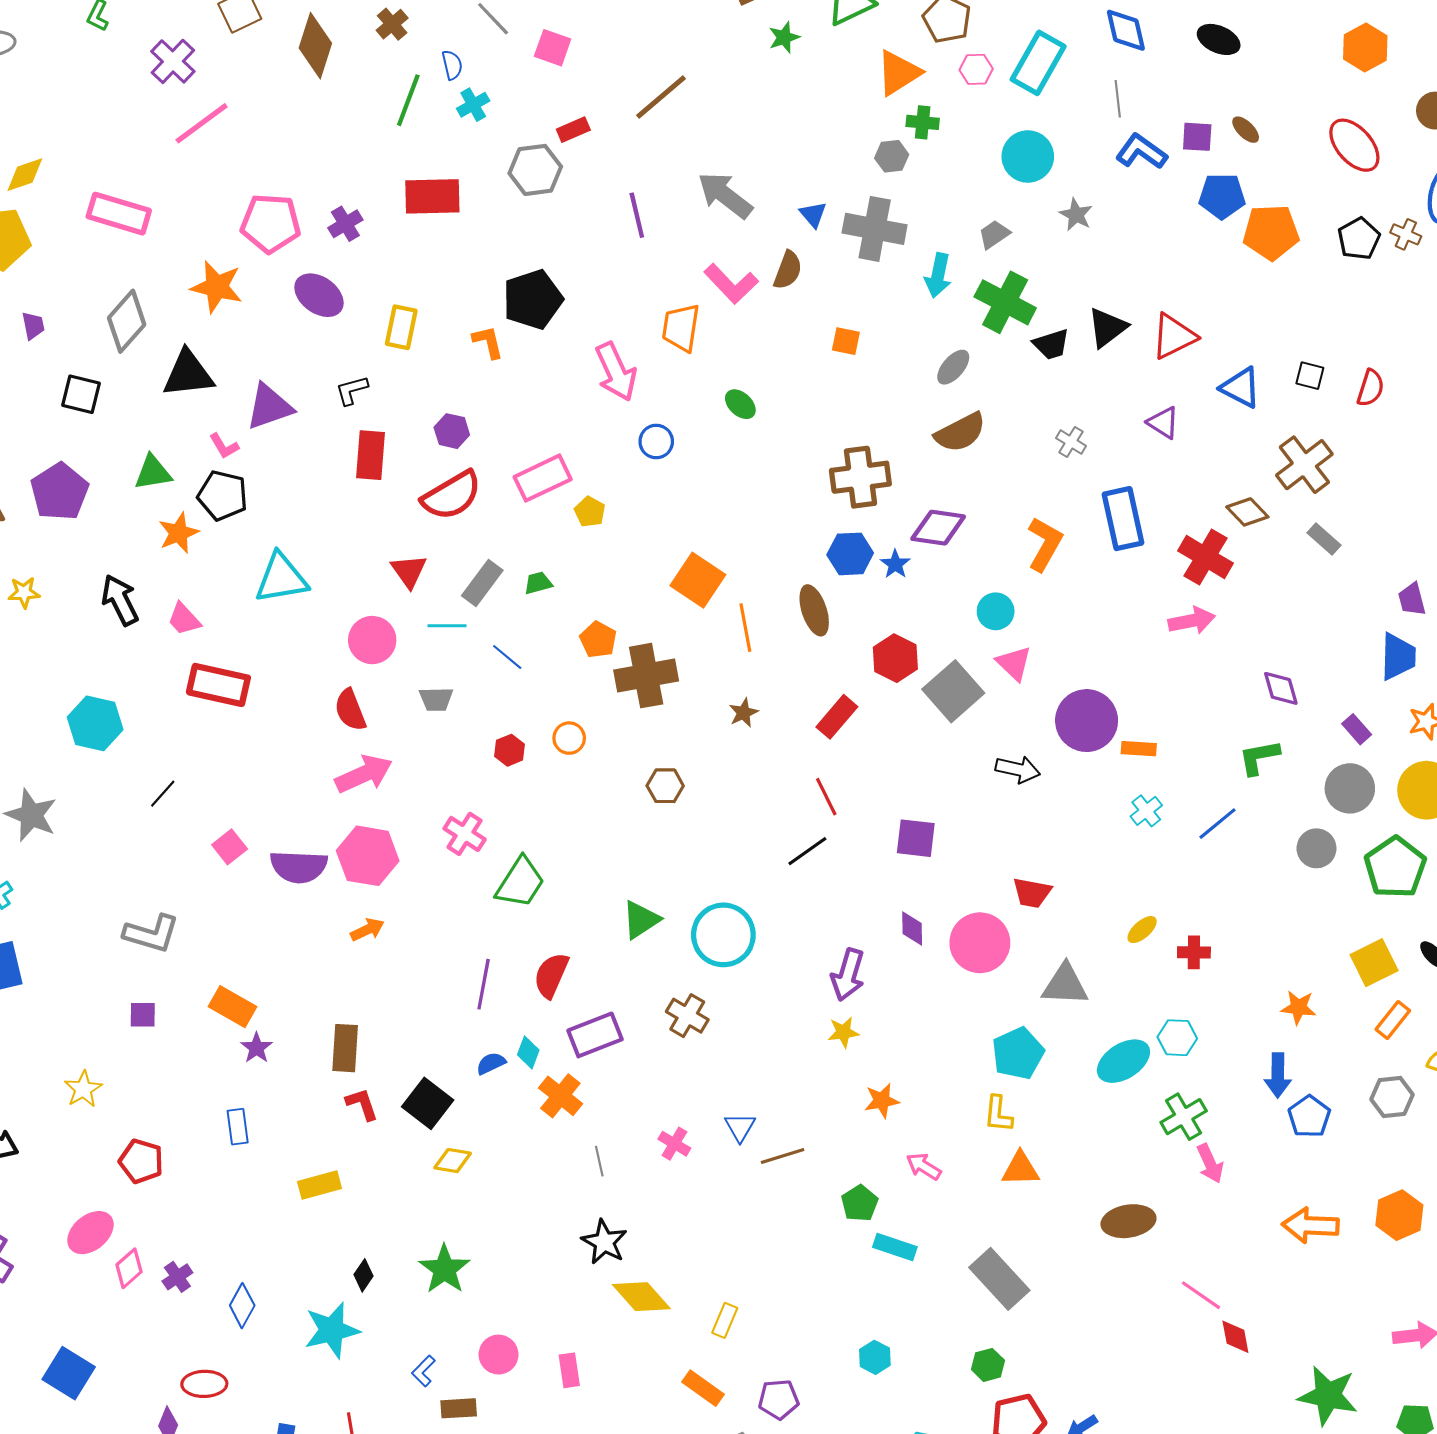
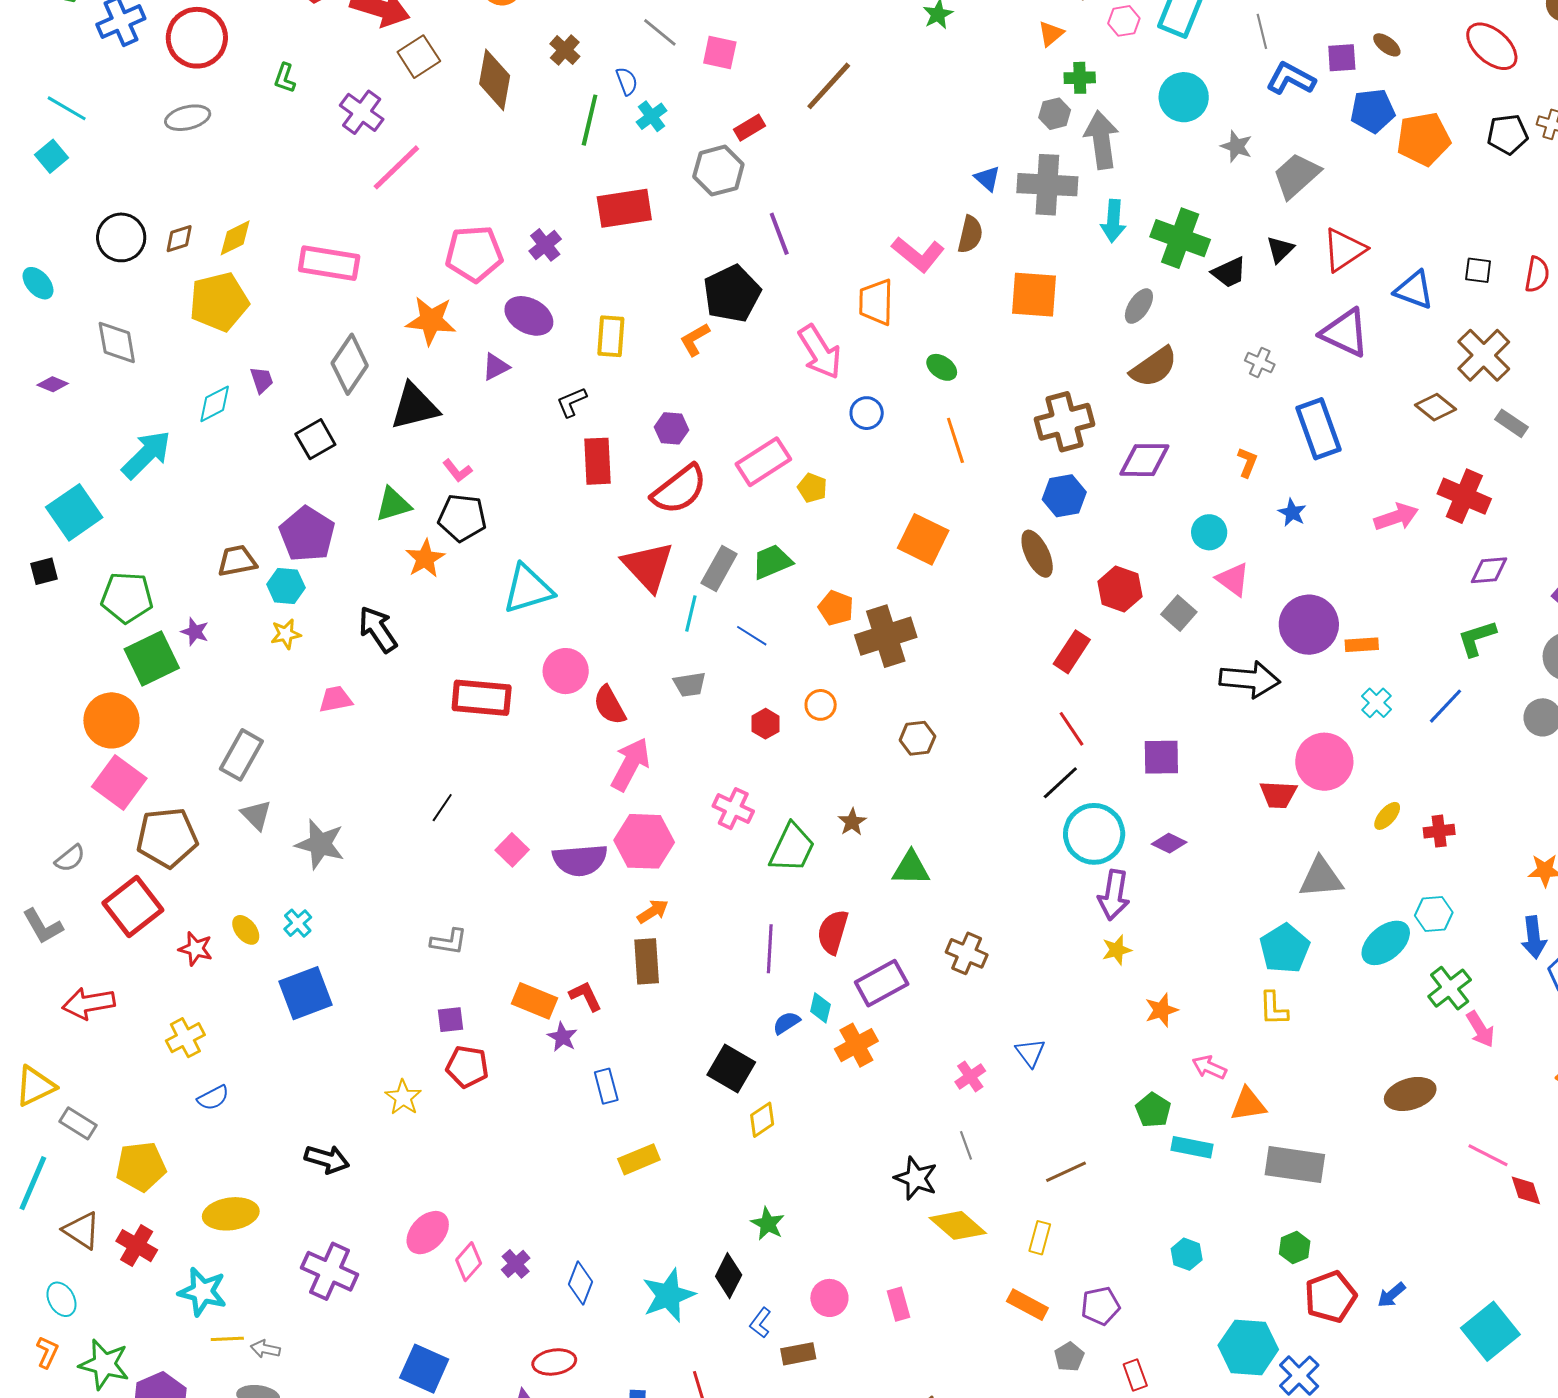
orange triangle: (899, 73) -> (1051, 34), size x0.6
gray arrow: (725, 195) -> (1102, 140), moved, turned 52
purple line: (637, 215) -> (779, 234), moved
gray trapezoid: (994, 234) -> (1296, 176), moved, size x1.6
black pentagon: (1359, 239) -> (1508, 134), turned 30
black triangle: (1107, 328) -> (1280, 250), size x0.7
orange square: (846, 341) -> (1034, 295), size x1.8
orange L-shape: (488, 342) -> (695, 339), turned -99
black square: (81, 394) -> (315, 439), turned -36
purple triangle: (269, 407) -> (496, 367), moved, size x0.6
purple triangle: (1163, 423) -> (1345, 333), size x1.6
orange L-shape: (1045, 544) -> (1247, 462), size x0.6
red cross: (1205, 557) -> (1464, 496), moved
blue star: (895, 564) -> (1292, 513), moved
red triangle: (409, 571) -> (648, 566), size x1.5
green trapezoid: (538, 583) -> (772, 562), size x1.5
pink trapezoid: (184, 619) -> (336, 699), moved, turned 129
cyan line: (447, 626) -> (691, 613), turned -69
orange line: (745, 628) -> (955, 440), moved
pink circle: (372, 640) -> (566, 671), moved
purple diamond: (1281, 688) -> (1489, 570), turned -72
gray square: (953, 691) -> (1179, 613), size x0.6
brown star: (744, 713) -> (852, 822), moved
cyan hexagon: (95, 723) -> (286, 586), moved, size x0.7
black arrow: (1018, 769) -> (1250, 679), size x1.4
pink arrow: (364, 774) -> (630, 764), turned -30
green triangle: (641, 920) -> (911, 868), turned 42
purple diamond: (912, 928) -> (1169, 843), turned -56
gray L-shape: (151, 934) -> (449, 942), size x0.7
cyan circle: (723, 935) -> (1094, 834), moved
pink circle: (980, 943) -> (1324, 762), moved
brown rectangle: (345, 1048) -> (647, 961), moved
orange cross: (560, 1096) -> (856, 1045), turned 30
red L-shape: (362, 1104) -> (586, 996), moved
blue rectangle: (238, 1127) -> (606, 1086), moved
pink cross: (674, 1144) -> (970, 1076), turned 32
brown line: (783, 1156) -> (1066, 1172), moved
red pentagon: (141, 1161) -> (467, 1067), moved
yellow diamond: (453, 1161) -> (762, 1120), turned -36
gray line: (599, 1161) -> (966, 1145), moved
orange triangle: (1020, 1169) -> (1248, 1104), moved
green star: (444, 1269) -> (768, 1224), size x0.7
black diamond: (363, 1275) -> (729, 1276), moved, size x1.4
gray rectangle: (999, 1279) -> (1295, 1165), turned -32

